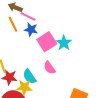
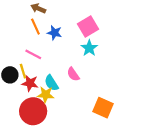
pink line: (28, 17) -> (33, 54), moved
pink square: (47, 42) -> (88, 27), moved

